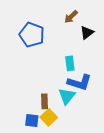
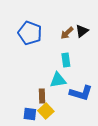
brown arrow: (71, 17) -> (67, 33), moved
blue L-shape: (79, 82) -> (81, 93), moved
cyan triangle: (67, 96) -> (58, 80), moved, turned 42

